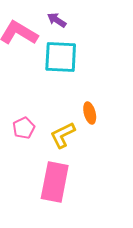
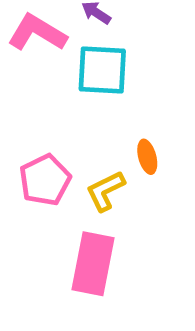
pink pentagon: (24, 128) -> (45, 180), size x1.5

